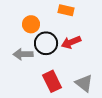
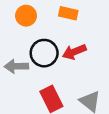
orange circle: (31, 24) -> (26, 16), moved

